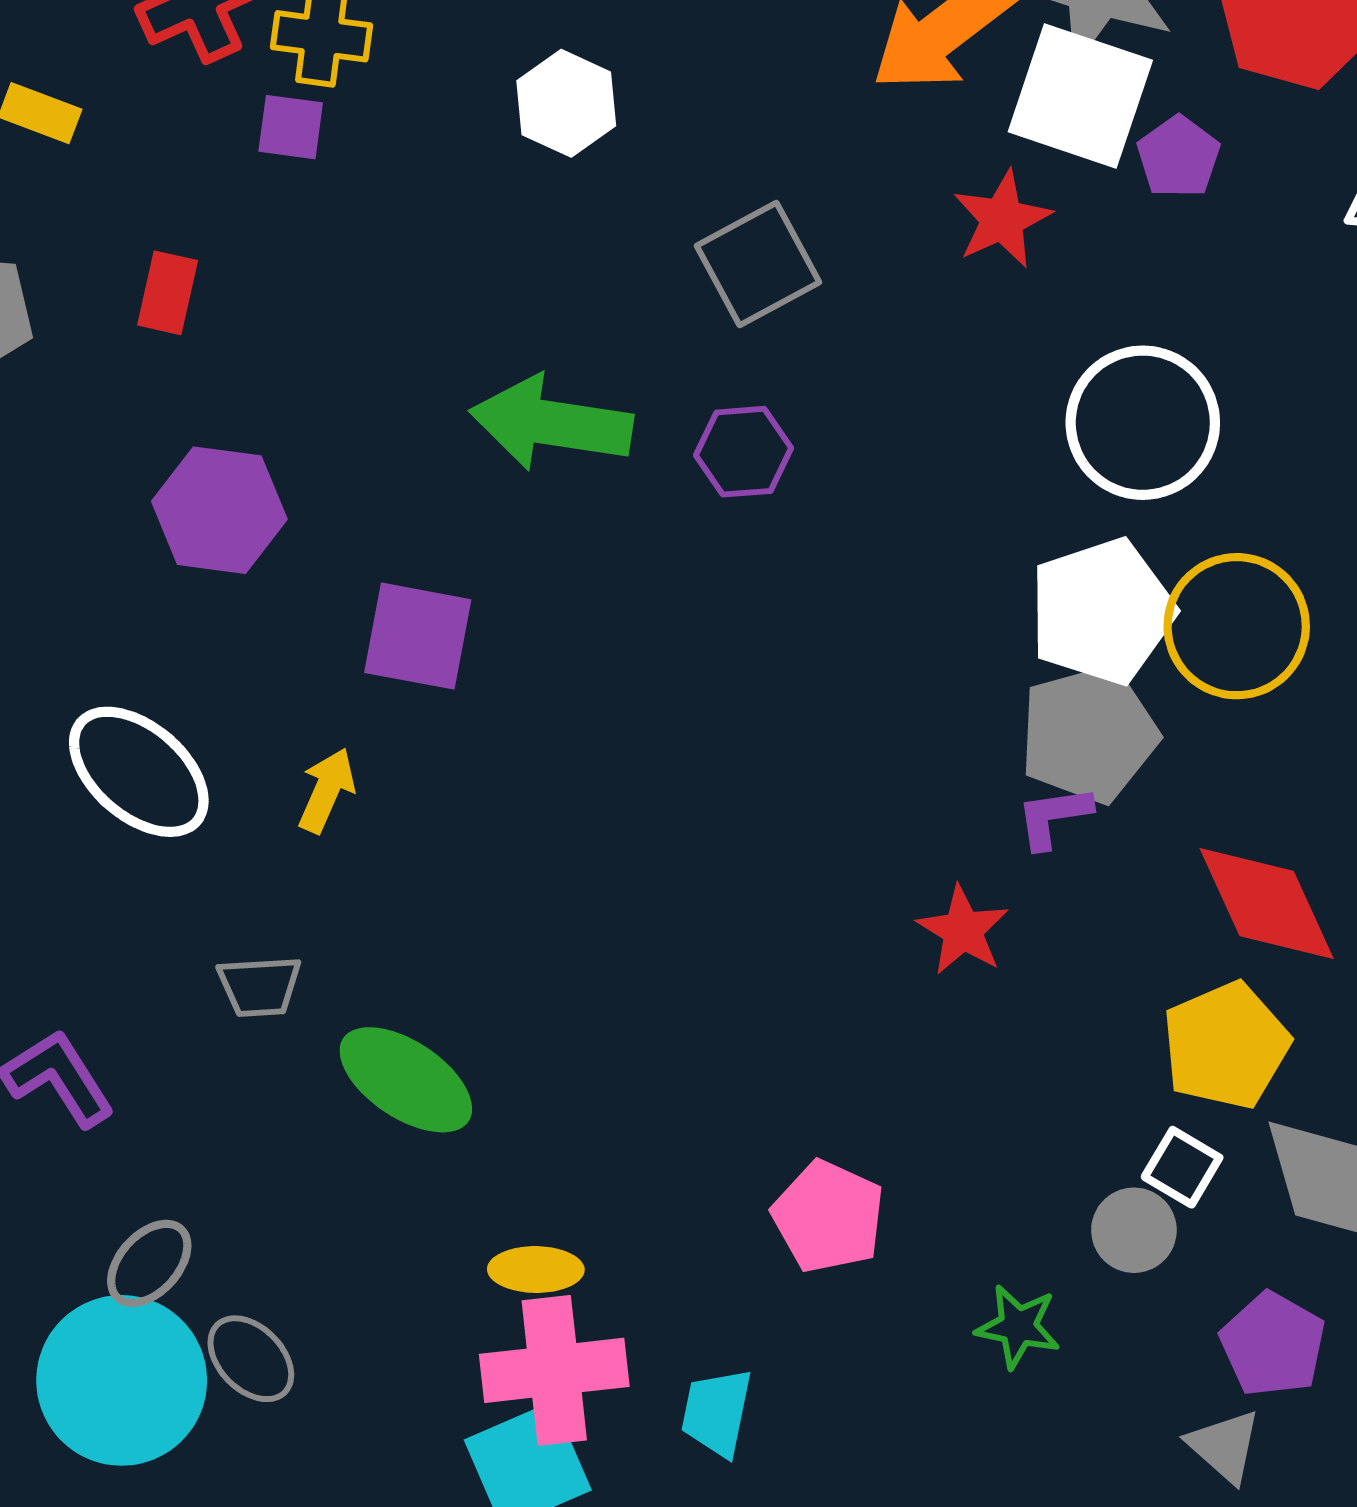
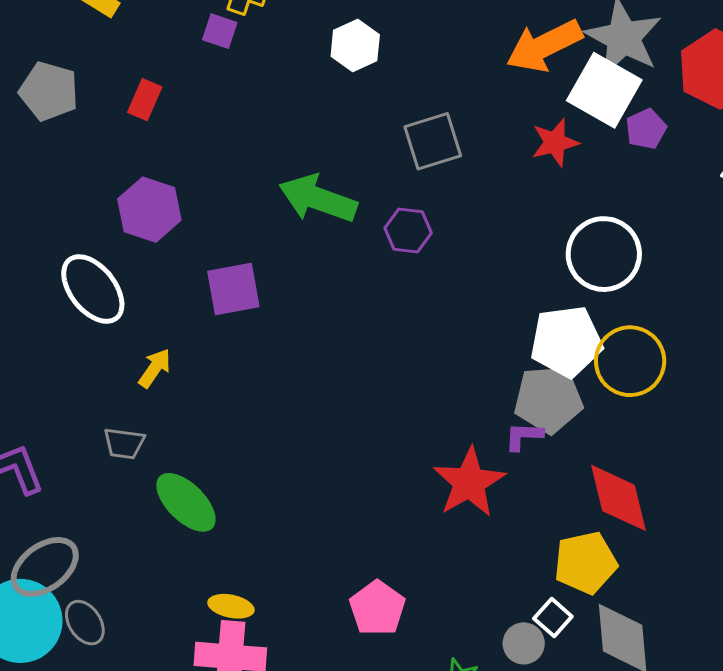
purple square: (418, 636) -> (233, 289), turned -32
white ellipse: (139, 772) -> (93, 289), moved
yellow arrow: (327, 790) -> (155, 368), moved
red star: (963, 930) -> (469, 482), size x1.6
gray ellipse: (149, 1263) -> (45, 567), size x1.5

